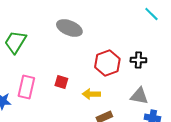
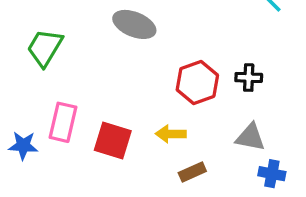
red square: (61, 82) -> (113, 141), moved, size x1.6

